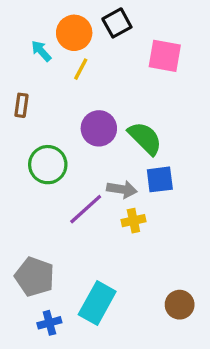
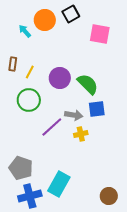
yellow line: (81, 69) -> (30, 72), moved
brown circle: (180, 305) -> (109, 196), moved
blue cross: (49, 323) -> (30, 196), size x1.6

